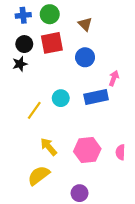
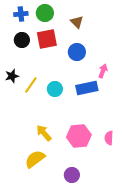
black star: (20, 64) -> (12, 76), moved
yellow line: (34, 110) -> (31, 85), moved

